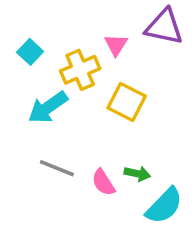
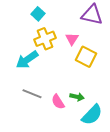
pink triangle: (116, 45) -> (72, 39), moved
cyan square: (30, 52) -> (38, 14), moved
yellow square: (127, 102) -> (86, 57), moved

